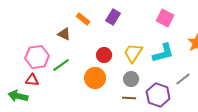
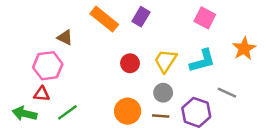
orange rectangle: (83, 19) -> (104, 19), size x1.6
brown triangle: (64, 34) -> (65, 38), moved
green line: (61, 65) -> (67, 112), moved
orange circle: (95, 78) -> (128, 111), moved
gray line: (183, 79) -> (227, 93), turned 63

